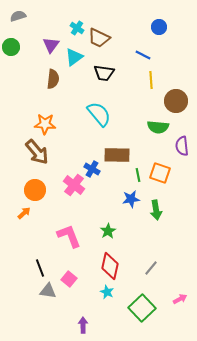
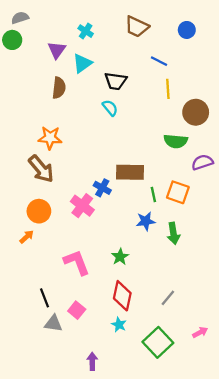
blue circle: (159, 27) -> (187, 30), moved
brown trapezoid: (99, 38) -> (137, 27), moved
green circle: (11, 47) -> (12, 40), moved
cyan semicircle: (99, 114) -> (110, 108), moved, size x0.6
purple semicircle: (182, 146) -> (202, 162), turned 78

